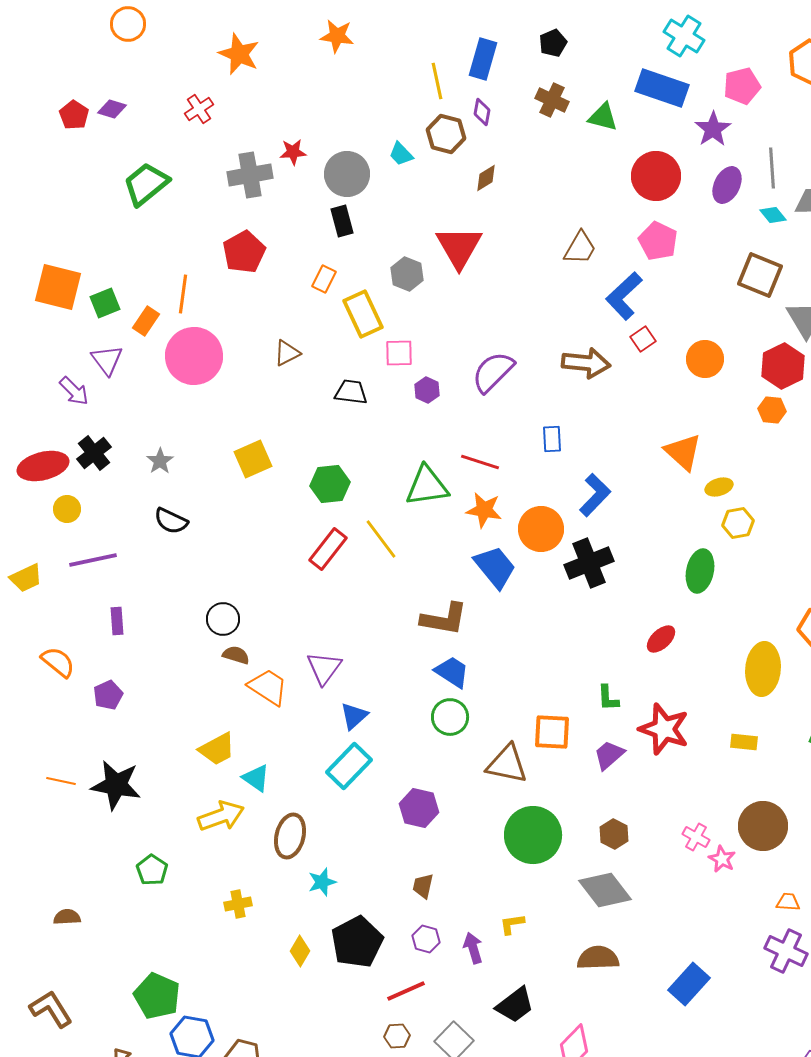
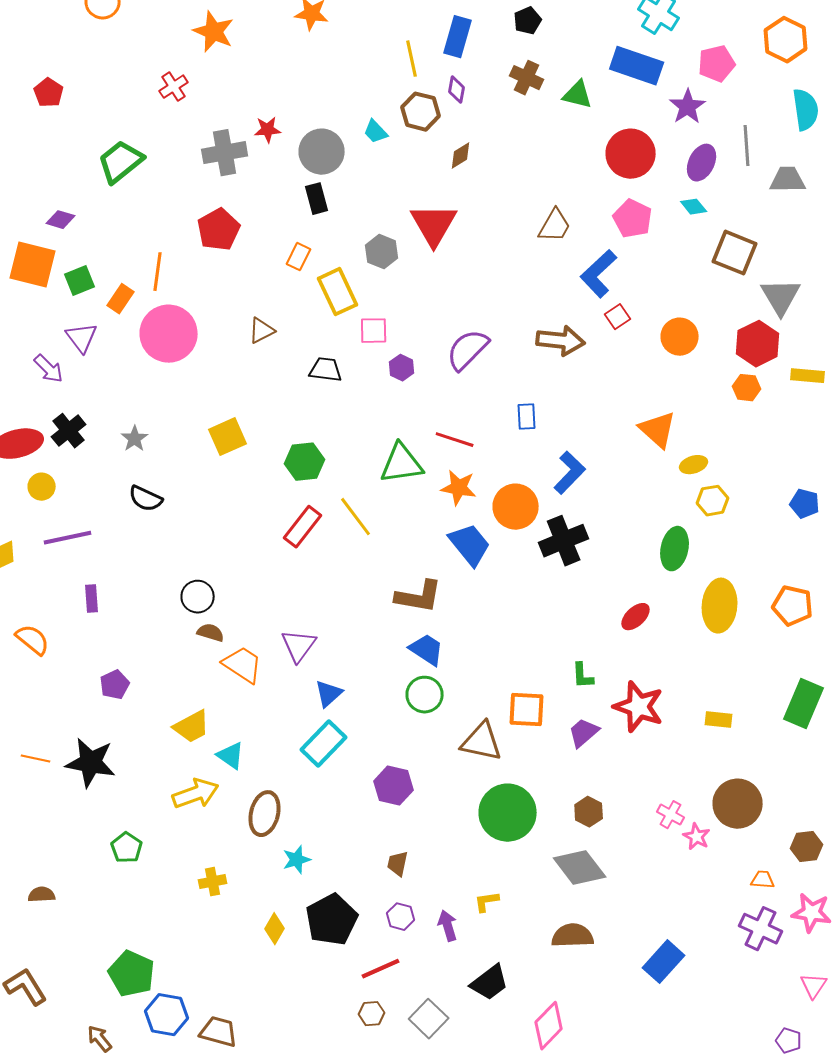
purple diamond: (112, 109) -> (61, 220), moved
cyan diamond: (773, 215) -> (694, 207), moved
yellow ellipse: (763, 669) -> (720, 606), moved
purple pentagon: (108, 695) -> (115, 685), moved

